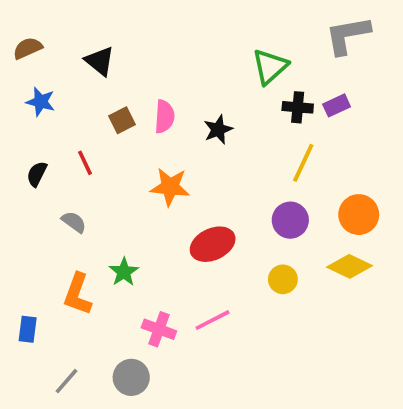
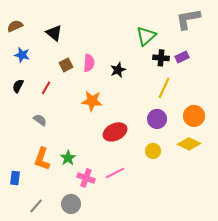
red line: (85, 163) -> (46, 88), turned 56
black semicircle: (37, 174) -> (18, 86), moved
green star: (124, 272) -> (68, 158), moved

